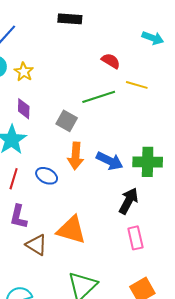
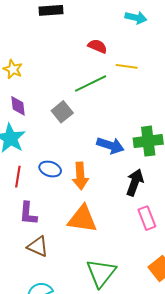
gray square: (67, 121) -> (62, 112), turned 30
orange arrow: (76, 156) -> (80, 176), moved
brown triangle: (36, 245) -> (38, 246), moved

